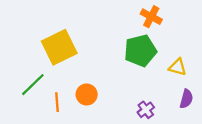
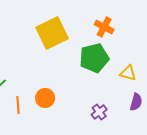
yellow square: (59, 47) -> (52, 33), moved

